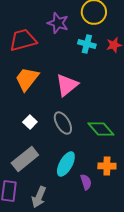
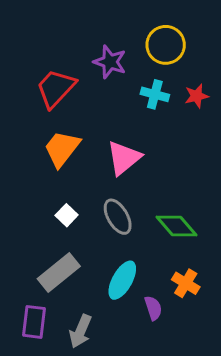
red trapezoid: (23, 40) -> (56, 88), turned -32
orange cross: (107, 166) -> (186, 283), turned 30

